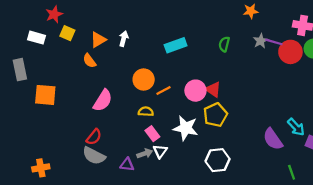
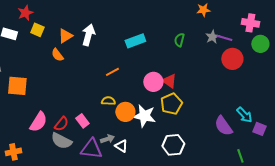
white arrow: (124, 39) -> (88, 35), size x1.5
red circle: (290, 52) -> (232, 59), moved
orange circle: (144, 80) -> (125, 112), moved
orange line: (163, 91) -> (112, 72), moved
pink semicircle: (103, 100) -> (38, 122), moved
pink rectangle: (152, 134) -> (82, 121), moved
white triangle: (160, 151) -> (121, 146), moved, turned -32
purple triangle: (127, 165) -> (91, 149), size x1.6

